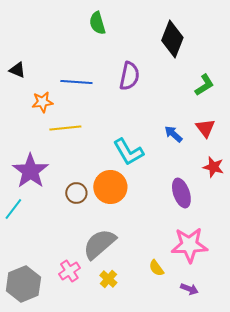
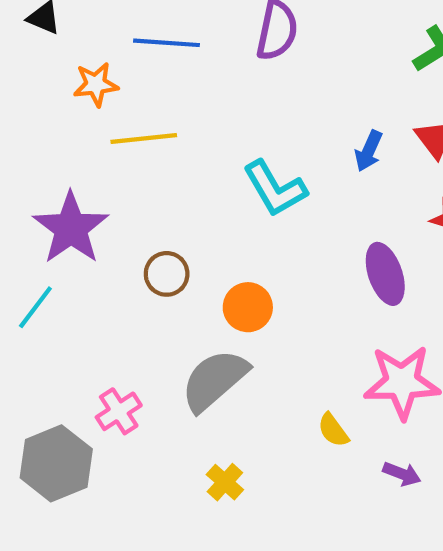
blue arrow: (173, 134) -> (369, 151), turned -108
orange circle: (110, 187) -> (248, 307), moved, size x0.7
pink cross: (69, 271) -> (119, 411), moved
yellow cross: (108, 279) -> (225, 482), moved

